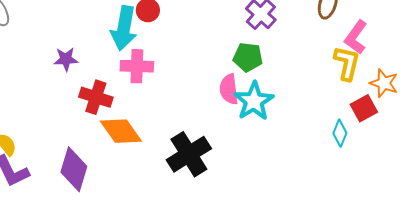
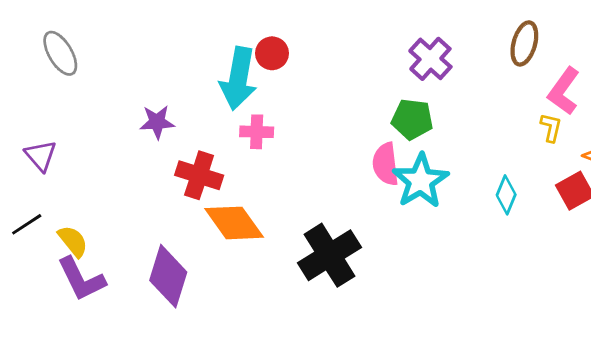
yellow L-shape: (347, 63) -> (551, 128), size x0.6
pink cross: (137, 66) -> (257, 132), size x0.7
cyan diamond: (340, 133) -> (506, 195), moved

